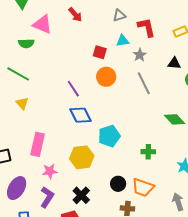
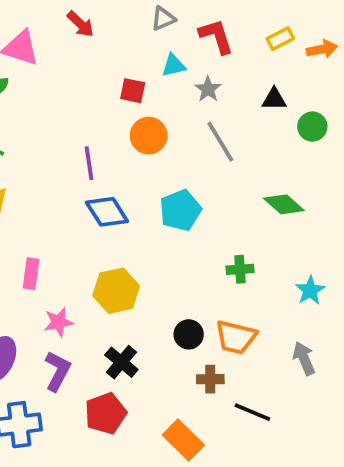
purple line: (73, 89) -> (89, 163), turned 30
cyan pentagon: (109, 136) -> (180, 210), moved
pink rectangle: (38, 144) -> (31, 274), size x0.7

